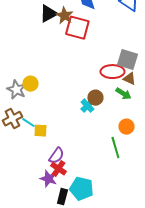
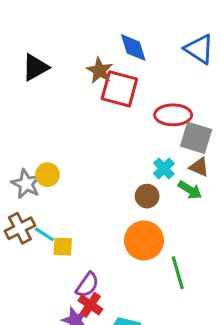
black triangle: (48, 14) -> (35, 67), moved
red ellipse: (112, 72) -> (173, 115), moved
cyan cross: (87, 106) -> (164, 169), moved
orange circle: (126, 127) -> (144, 240), moved, size x1.6

